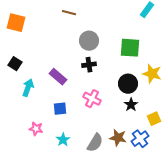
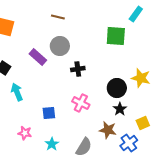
gray circle: (89, 41) -> (60, 46), moved
green square: (130, 48) -> (116, 36), moved
purple rectangle: (58, 77) -> (38, 57), moved
cyan arrow: (28, 88) -> (17, 92), turned -42
brown star: (118, 138) -> (108, 130), moved

